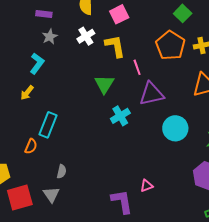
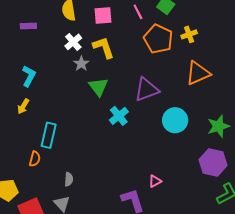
pink square: (119, 14) -> (103, 16), turned 30
gray star: (50, 37) -> (81, 64), moved
pink line: (137, 67) -> (138, 12), moved

